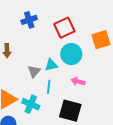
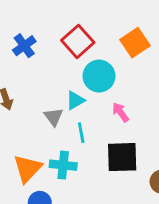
pink arrow: (78, 81) -> (120, 112), turned 56

